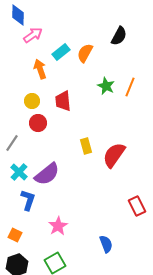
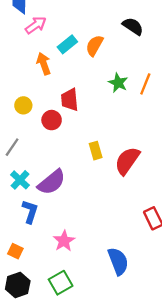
black semicircle: (119, 36) -> (133, 26), turned -84
yellow circle: (32, 101) -> (23, 105), moved
red circle: (38, 123) -> (52, 120), moved
blue semicircle: (106, 244) -> (118, 261), size x1.4

